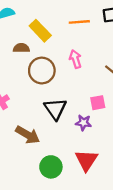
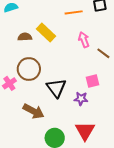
yellow rectangle: (40, 31) -> (46, 33), moved
pink arrow: (75, 59) -> (84, 40), moved
brown circle: (42, 71) -> (29, 69), moved

